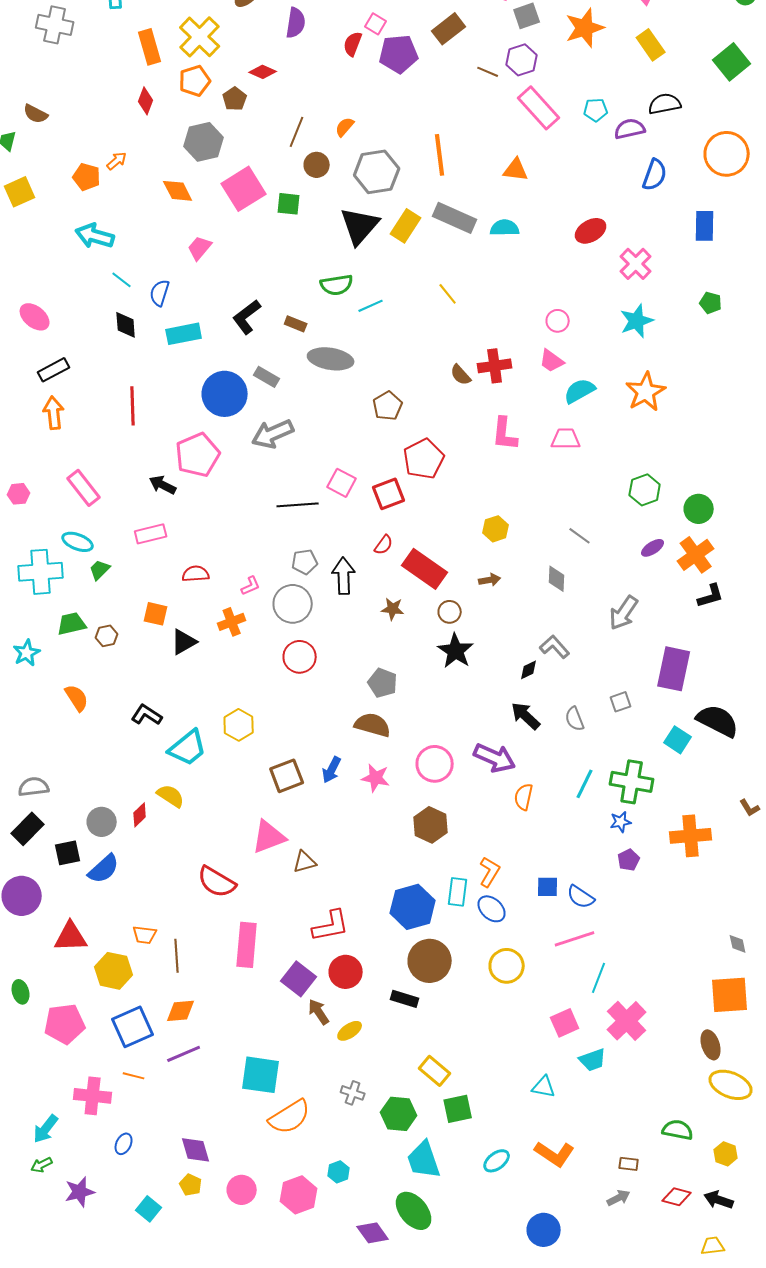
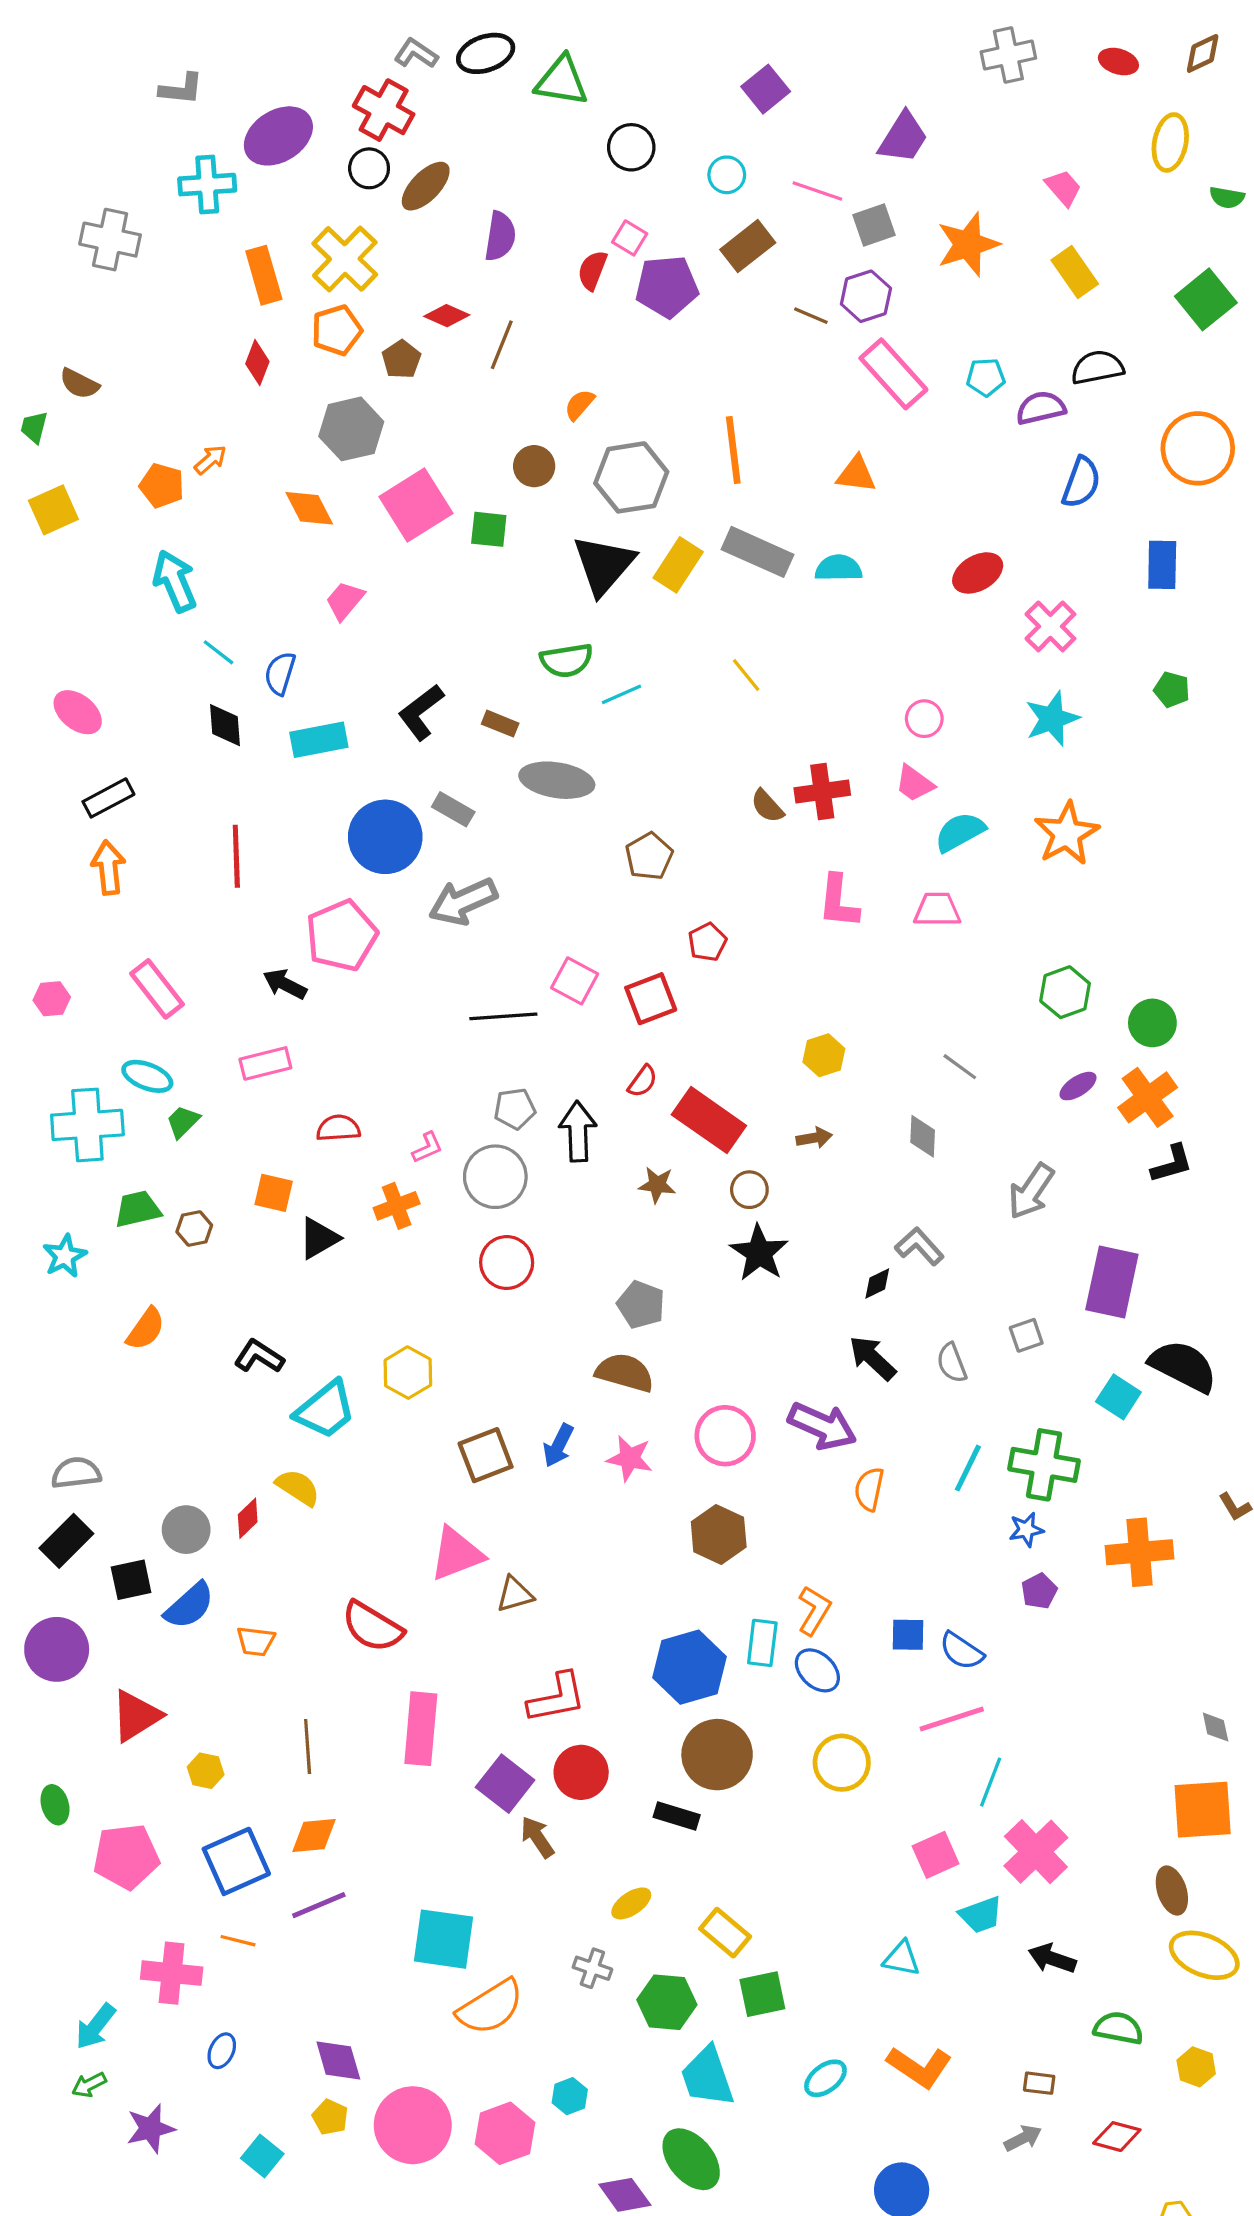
brown line: (297, 132) -> (502, 345), moved
cyan arrow: (95, 236) -> (175, 581), turned 51
red pentagon: (424, 459) -> (707, 942), size x0.6
orange semicircle: (77, 698) -> (146, 1329), turned 68
orange trapezoid: (145, 935) -> (256, 1641), moved
red triangle: (71, 937) -> (136, 1716), turned -30
yellow hexagon: (114, 971) -> (206, 1771), size x0.6
yellow ellipse: (350, 1031) -> (631, 1903), moved
pink circle: (242, 1190) -> (413, 2125), size x1.6
black arrow: (719, 1200) -> (1052, 1959), moved

